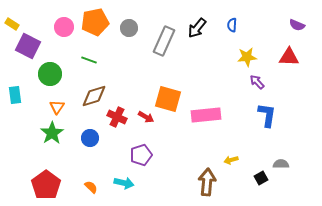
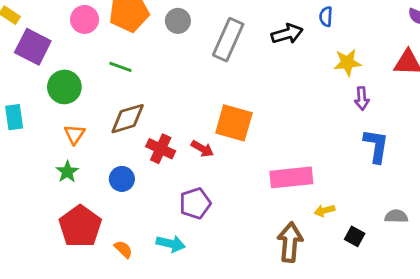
black arrow: (197, 28) -> (287, 34), moved, turned -145
purple arrow: (257, 82) -> (362, 98), turned -140
pink rectangle: (206, 115) -> (291, 177), moved
green star: (52, 133) -> (67, 172), size x0.7
black square: (261, 178) -> (355, 236), moved, turned -32
red pentagon: (46, 185) -> (80, 226), moved

